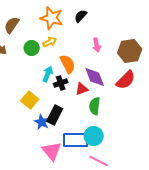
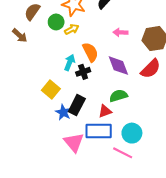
pink arrow: (97, 45) -> (120, 32), turned 104
green circle: (32, 48) -> (56, 22), moved
red triangle: (82, 89) -> (105, 111), moved
green semicircle: (95, 106) -> (118, 96), turned 66
cyan circle: (94, 136) -> (132, 133), moved

